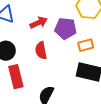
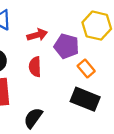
orange rectangle: (86, 45) -> (86, 69), turned 56

